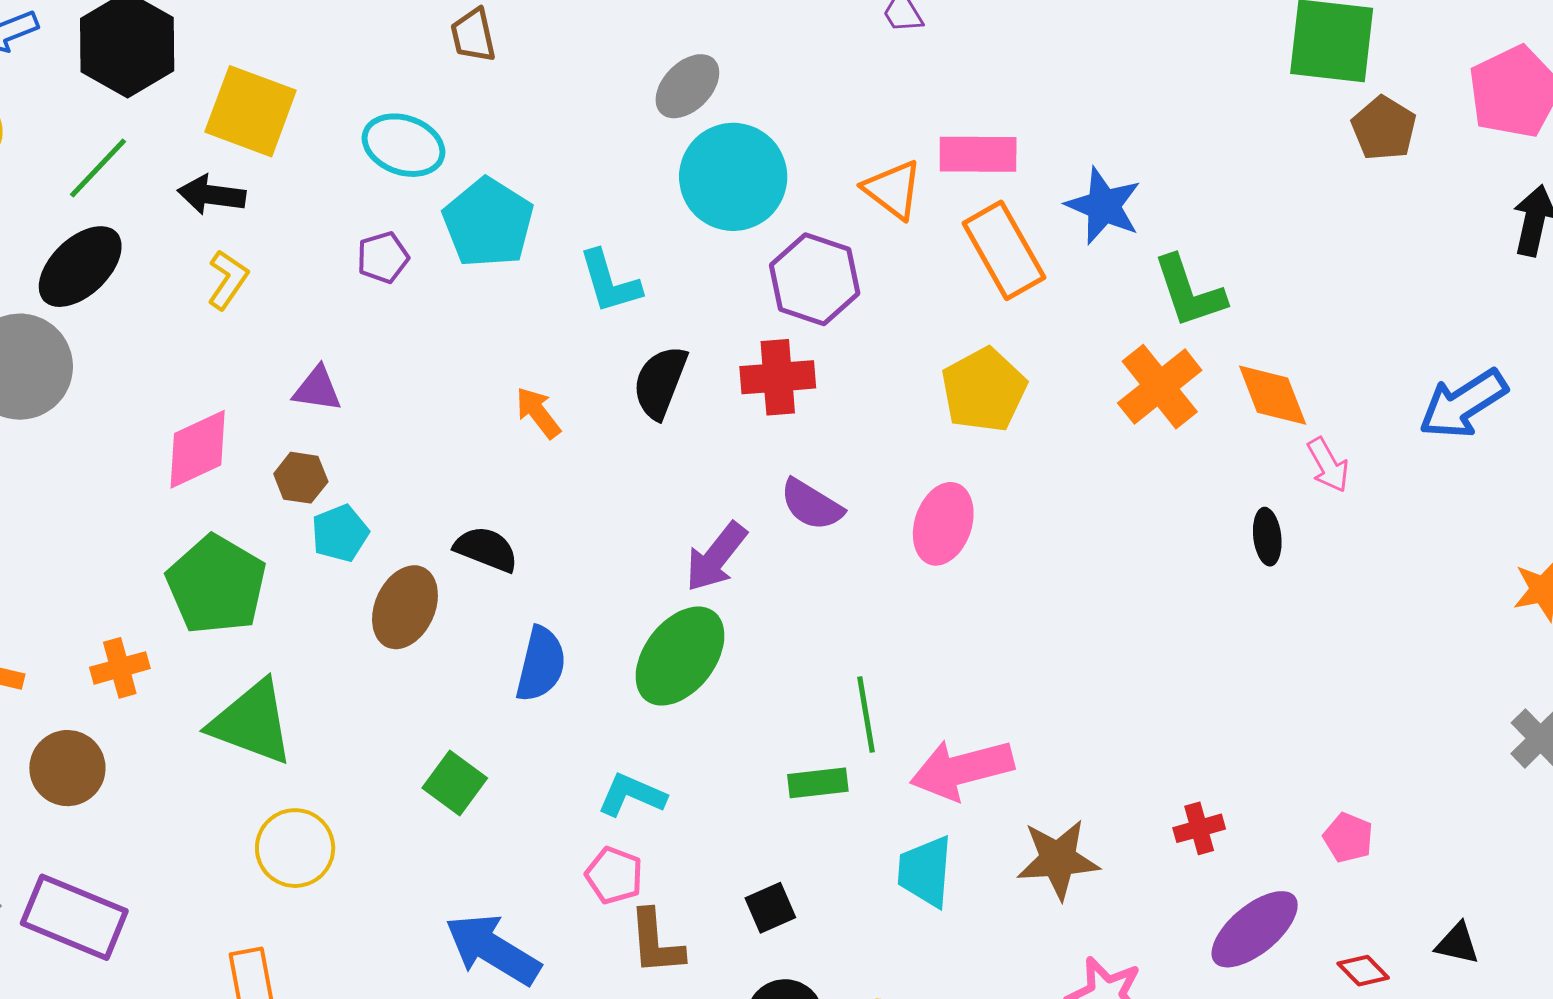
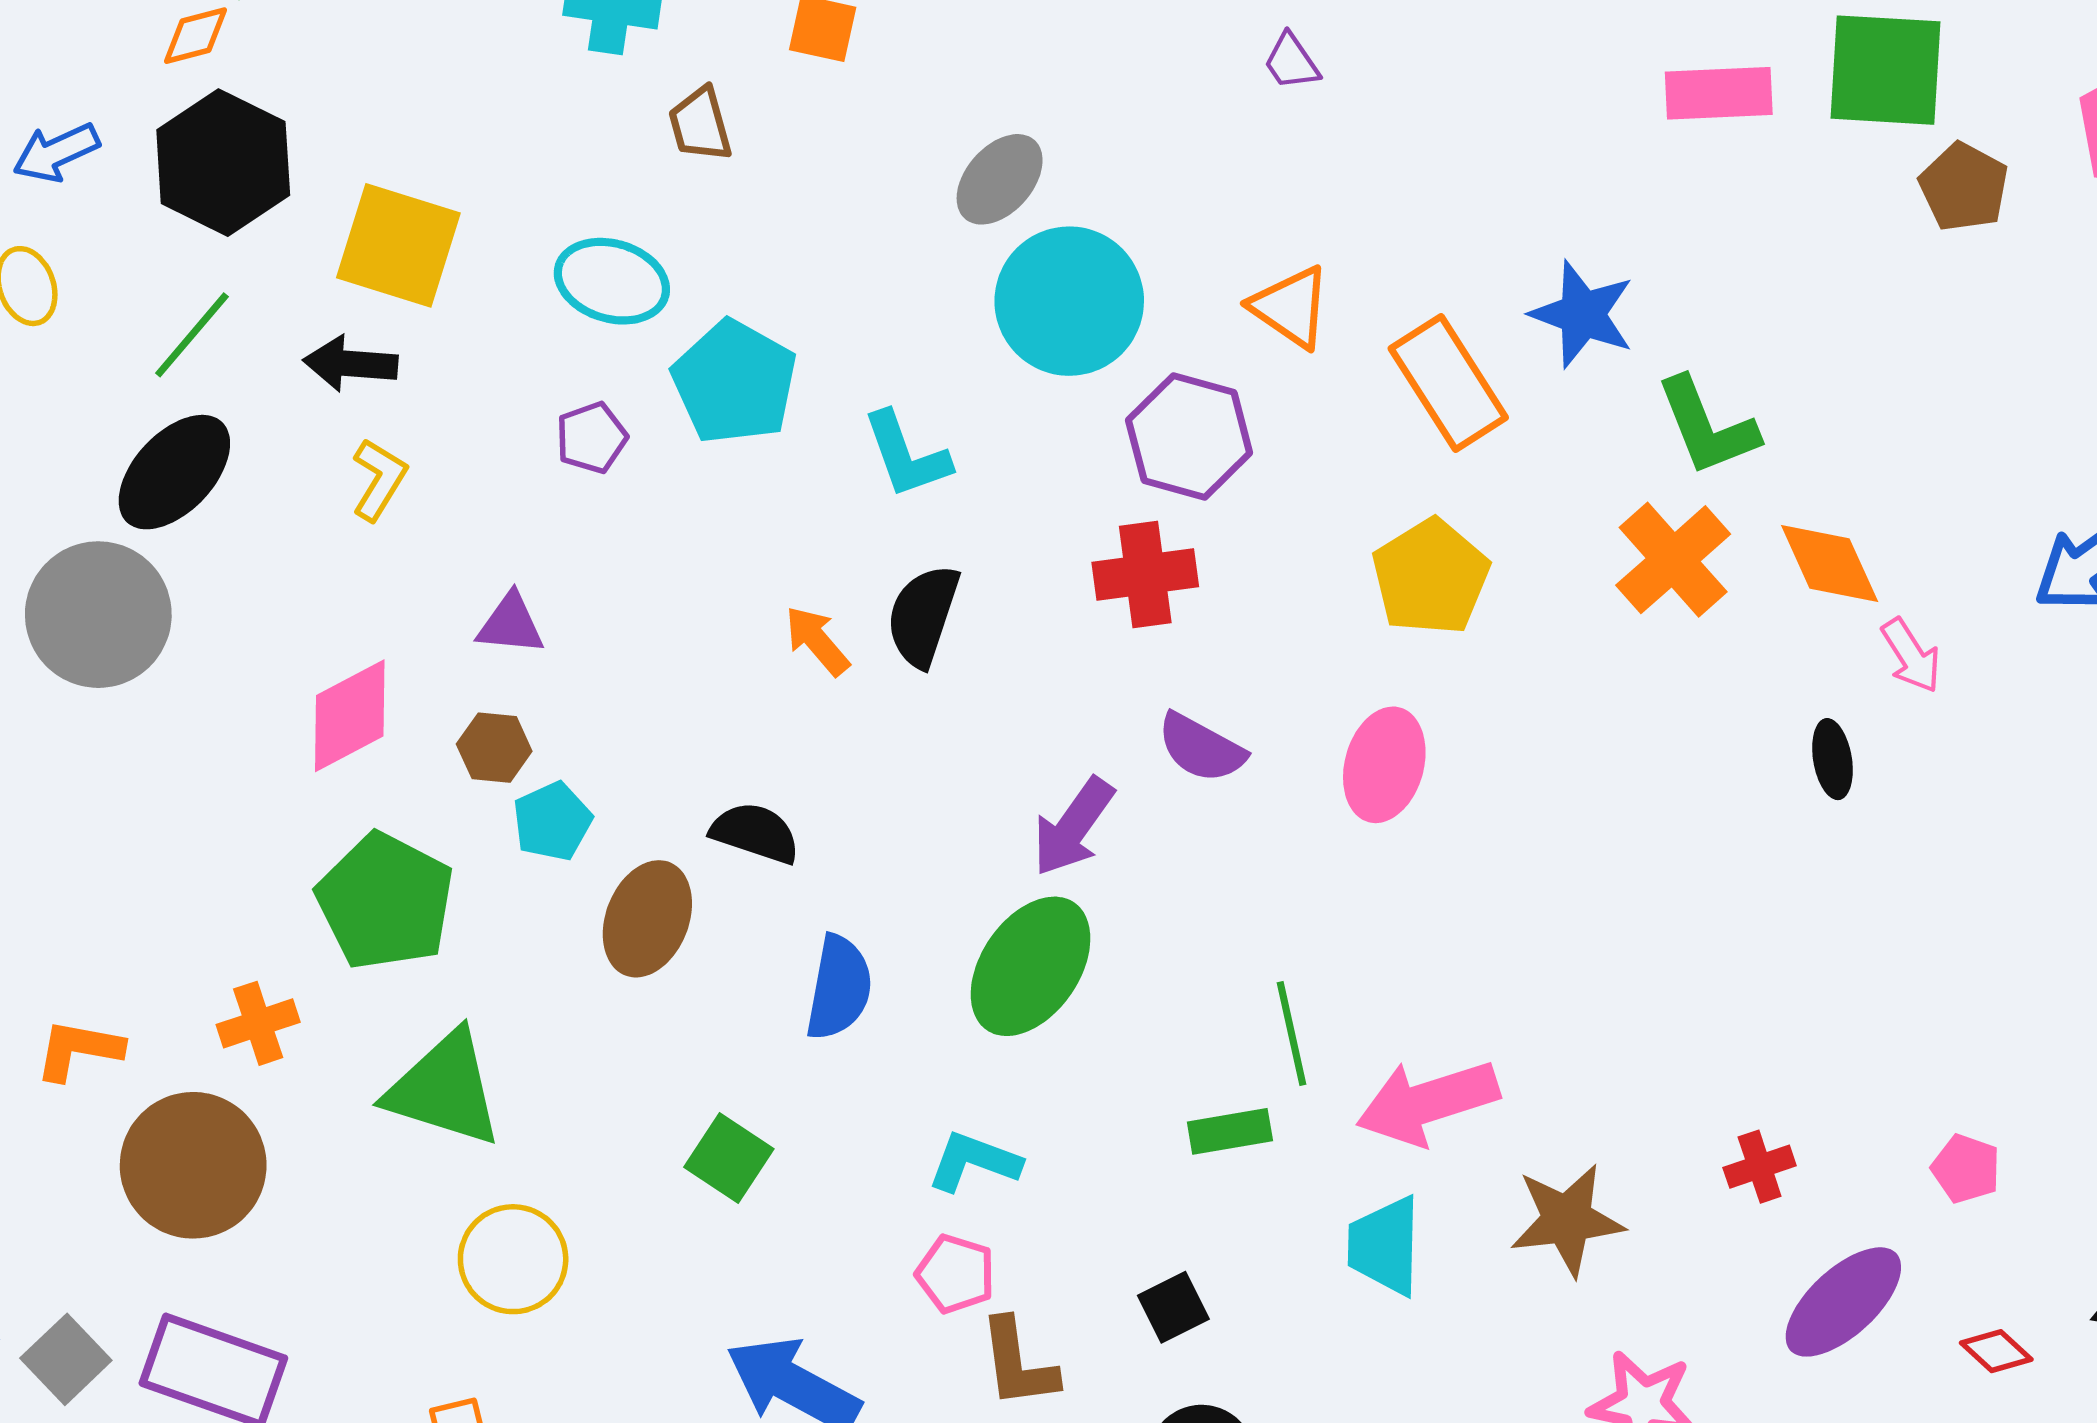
pink rectangle: (978, 154) -> (1719, 93), moved
black semicircle: (660, 382) -> (923, 616), moved
brown circle: (67, 768) -> (193, 1165), size x1.4

